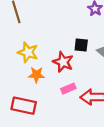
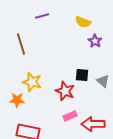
orange star: (36, 75) -> (17, 100), moved

